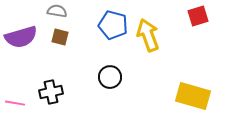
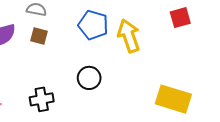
black cross: (51, 92) -> (42, 99), moved

